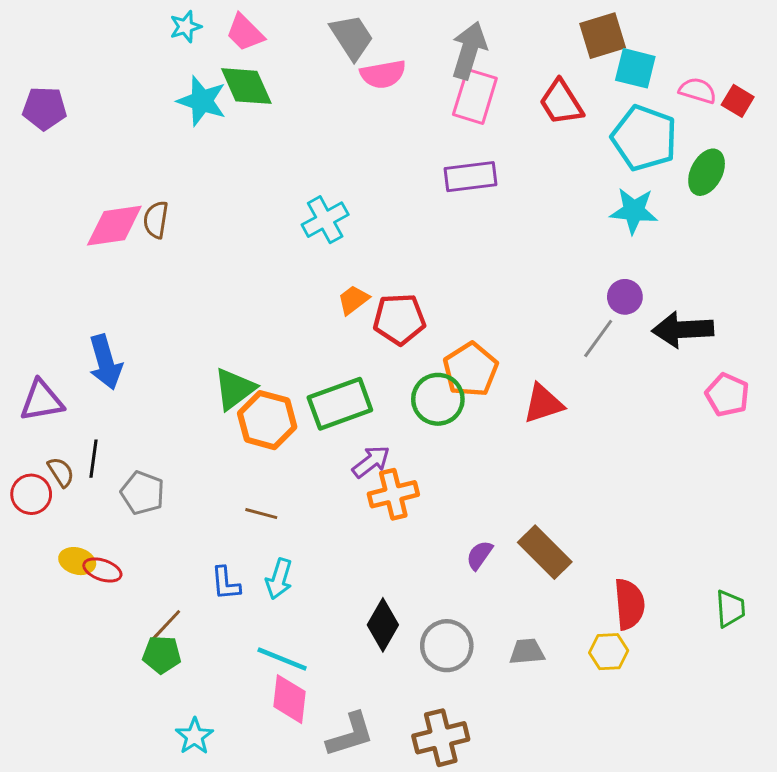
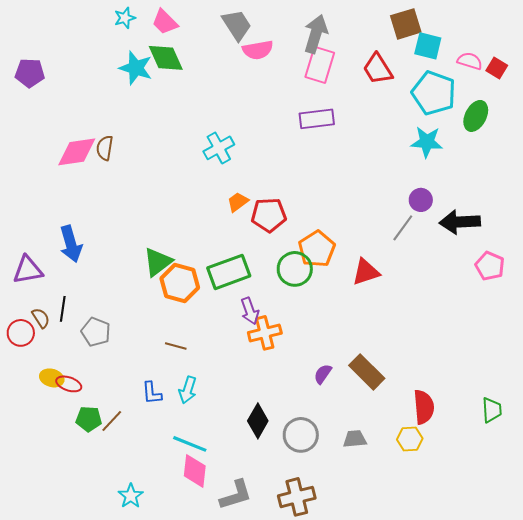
purple arrow: (371, 462) -> (250, 311), turned 108
green pentagon: (162, 655) -> (89, 419), moved

